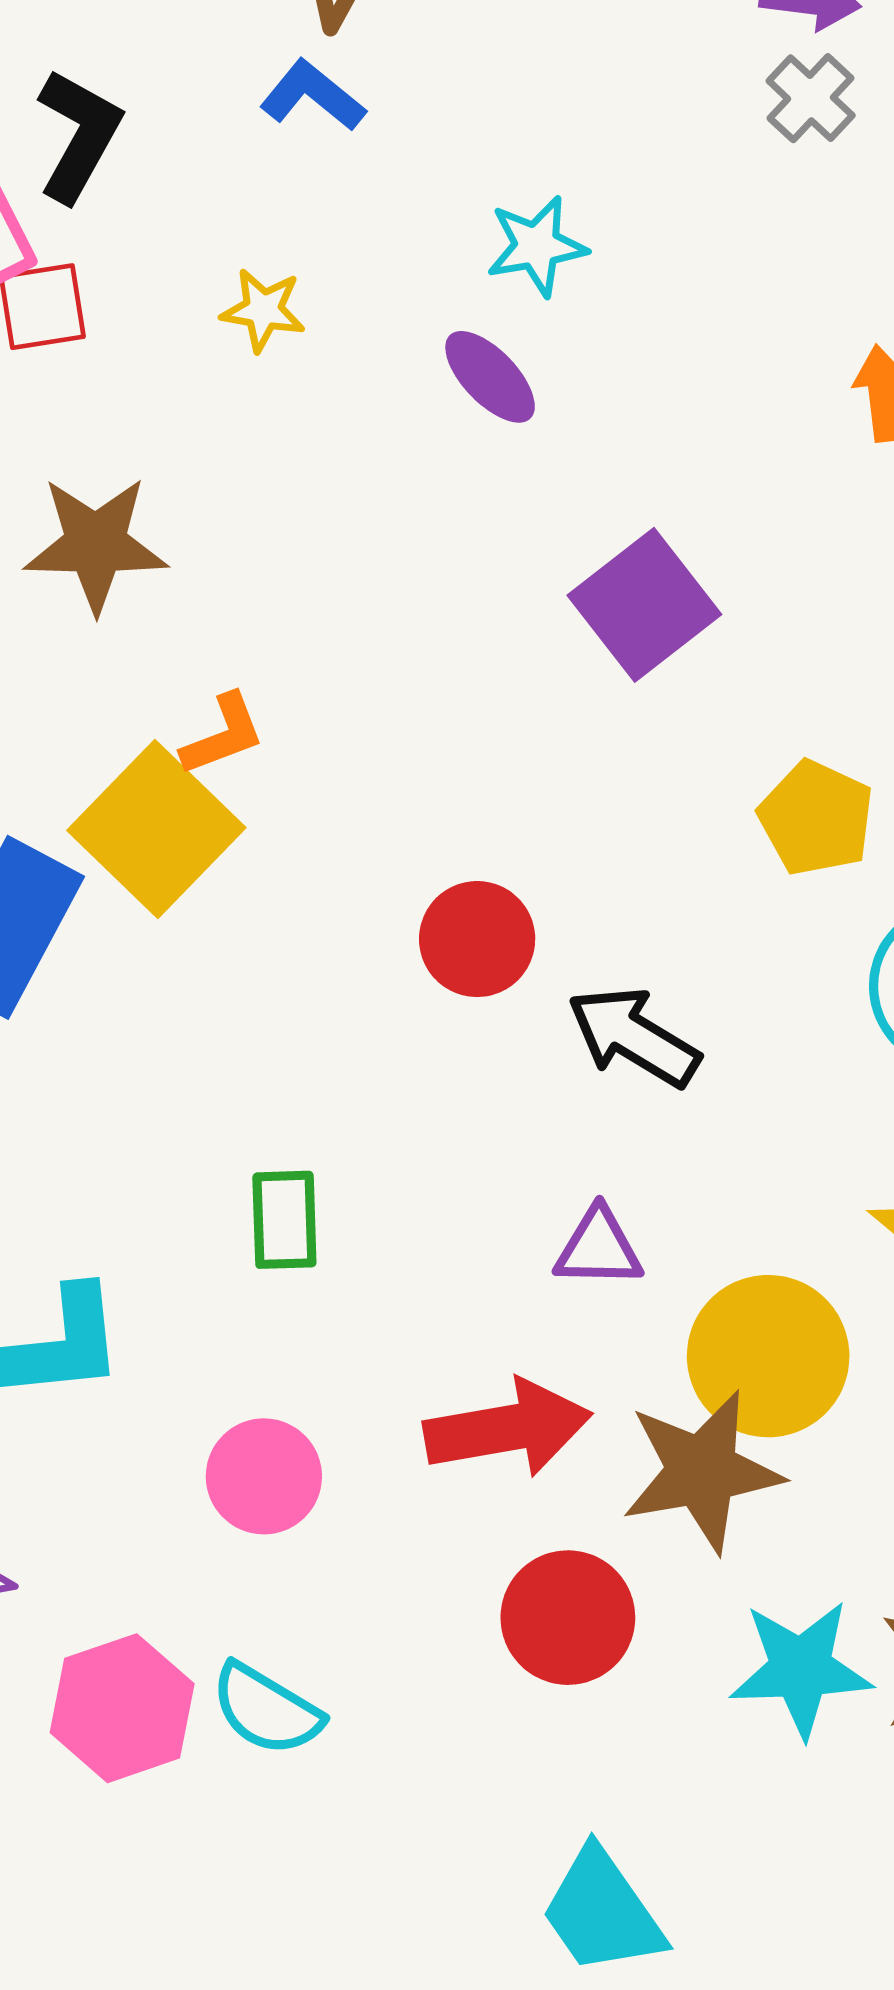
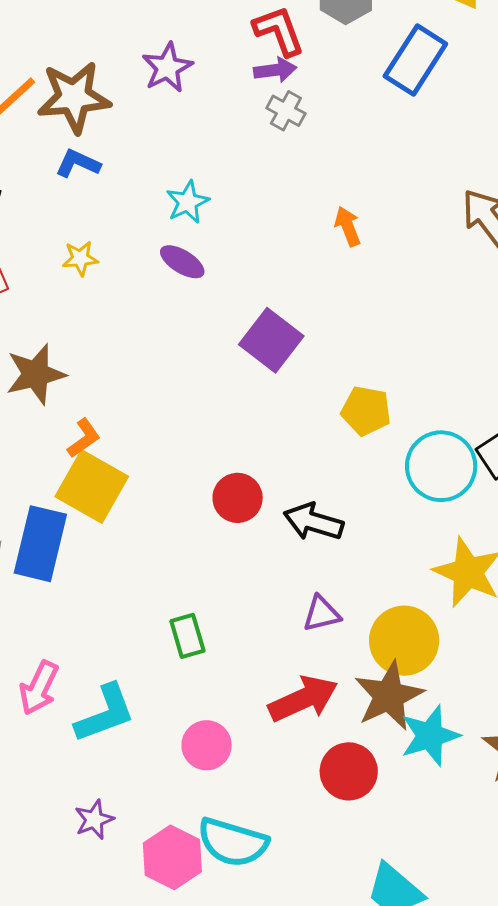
orange L-shape: (223, 735) -> (84, 438), moved
cyan star: (801, 1669) -> (430, 736), moved
cyan semicircle: (266, 1709) -> (233, 842), size x1.4

